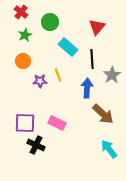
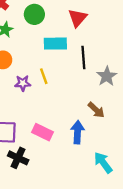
red triangle: (97, 27) -> (78, 18), moved
cyan rectangle: (68, 47) -> (55, 44), turned -42
blue arrow: (87, 88) -> (78, 132), moved
brown arrow: (103, 114) -> (96, 110), moved, size x0.7

